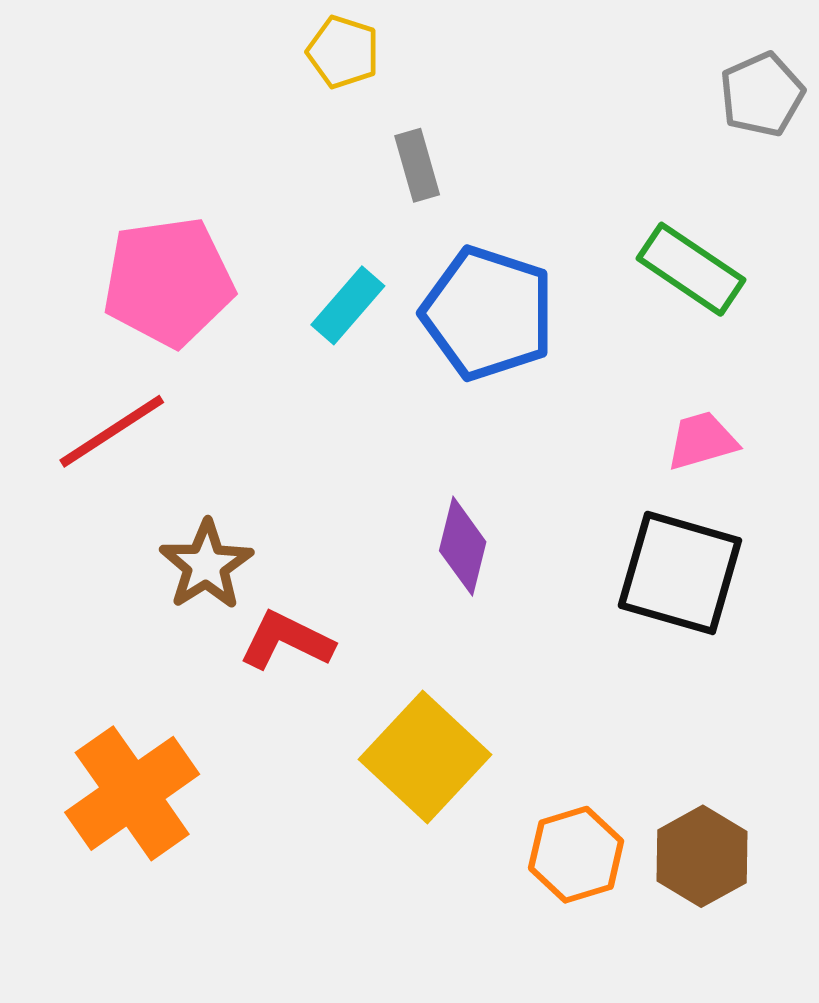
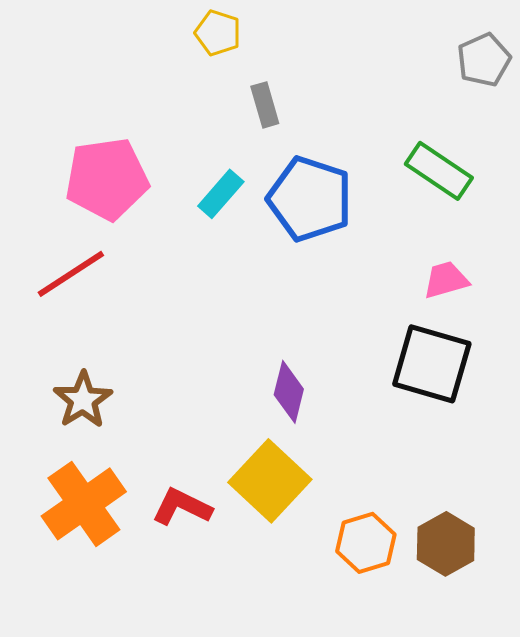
purple diamond: (463, 546) -> (289, 392), moved
brown star: (206, 565) -> (83, 400), moved
red L-shape: (286, 641) -> (182, 507), moved

